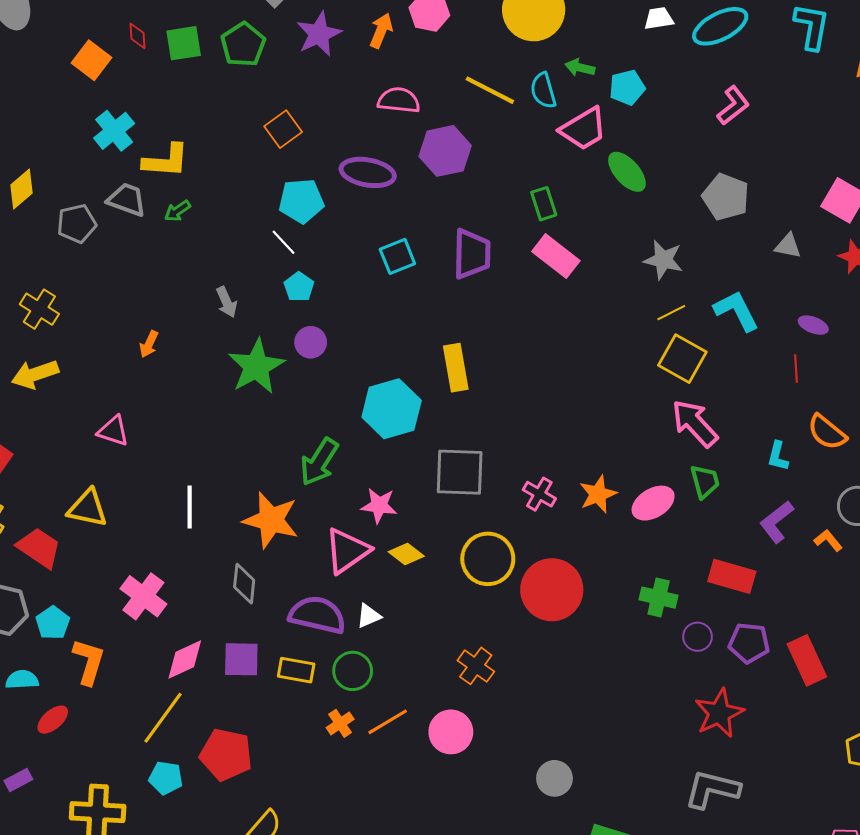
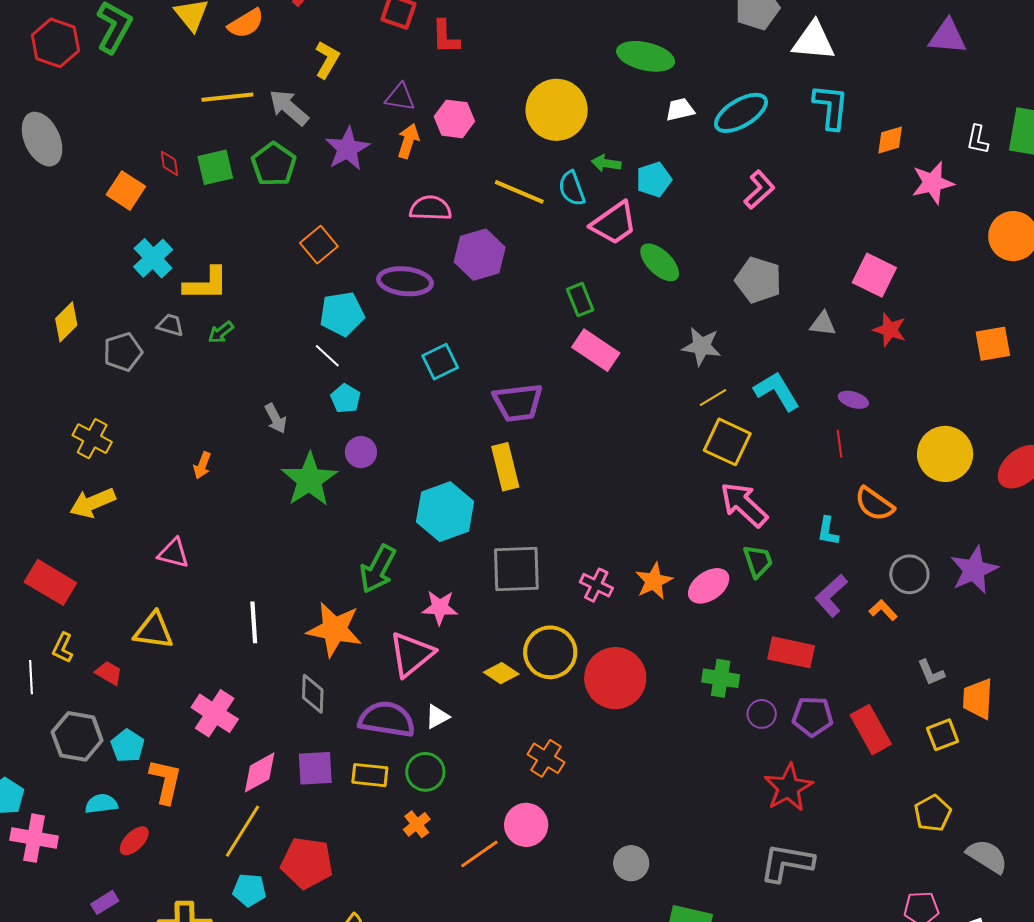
gray trapezoid: (127, 200) -> (170, 325), size x0.7
purple trapezoid: (472, 254) -> (518, 403), moved, turned 86
red trapezoid: (39, 548) -> (109, 673), size x0.6
yellow diamond: (406, 554) -> (501, 673), moved
orange line: (388, 722) -> (479, 854), moved

